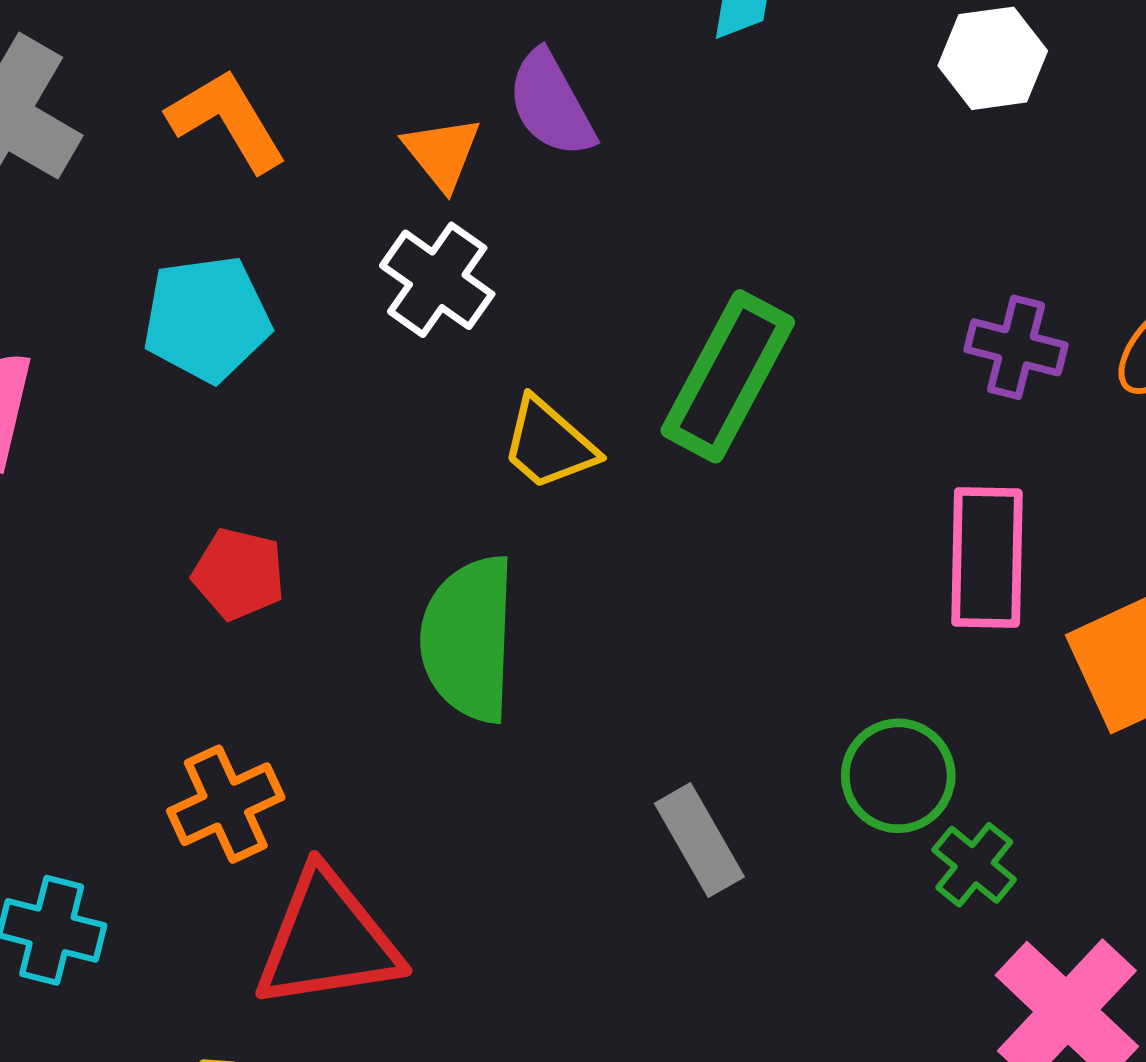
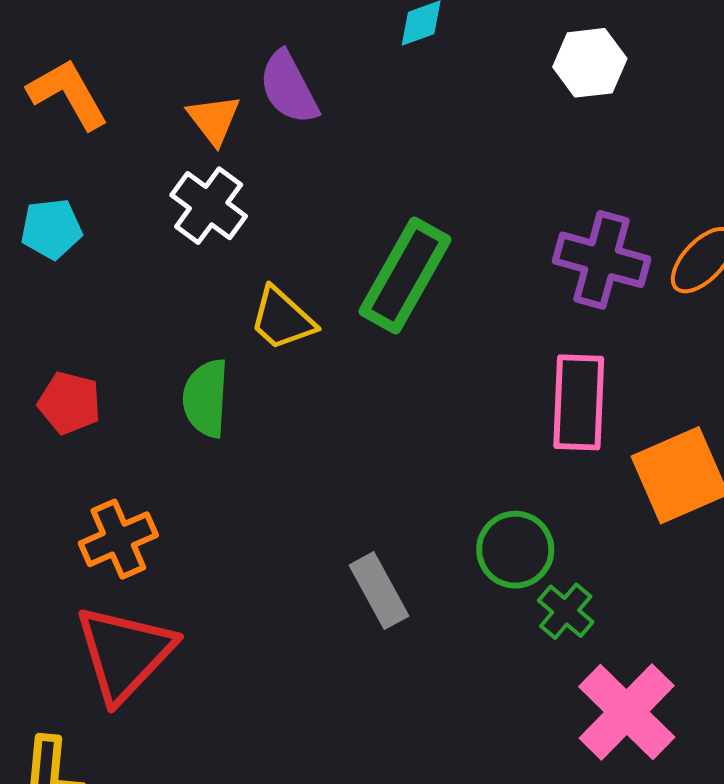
cyan pentagon: (207, 319) -> (51, 229), size x0.7
purple cross: (1016, 347) -> (602, 260), size x1.4
green semicircle: (469, 639) -> (206, 398), moved, size x0.7
orange cross: (226, 804) -> (118, 539), moved
red triangle: (327, 940) -> (125, 653), turned -39

